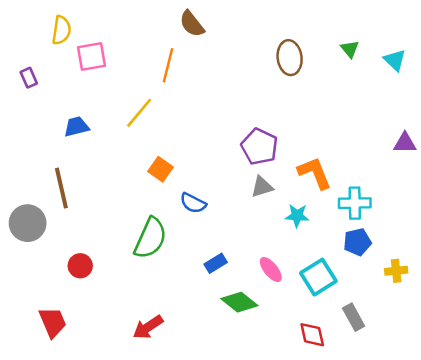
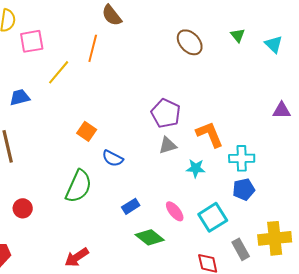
brown ellipse: (290, 58) -> (190, 42), turned -36
yellow line: (139, 113) -> (59, 72), moved
yellow cross: (396, 271) -> (275, 238), moved, size x1.8

